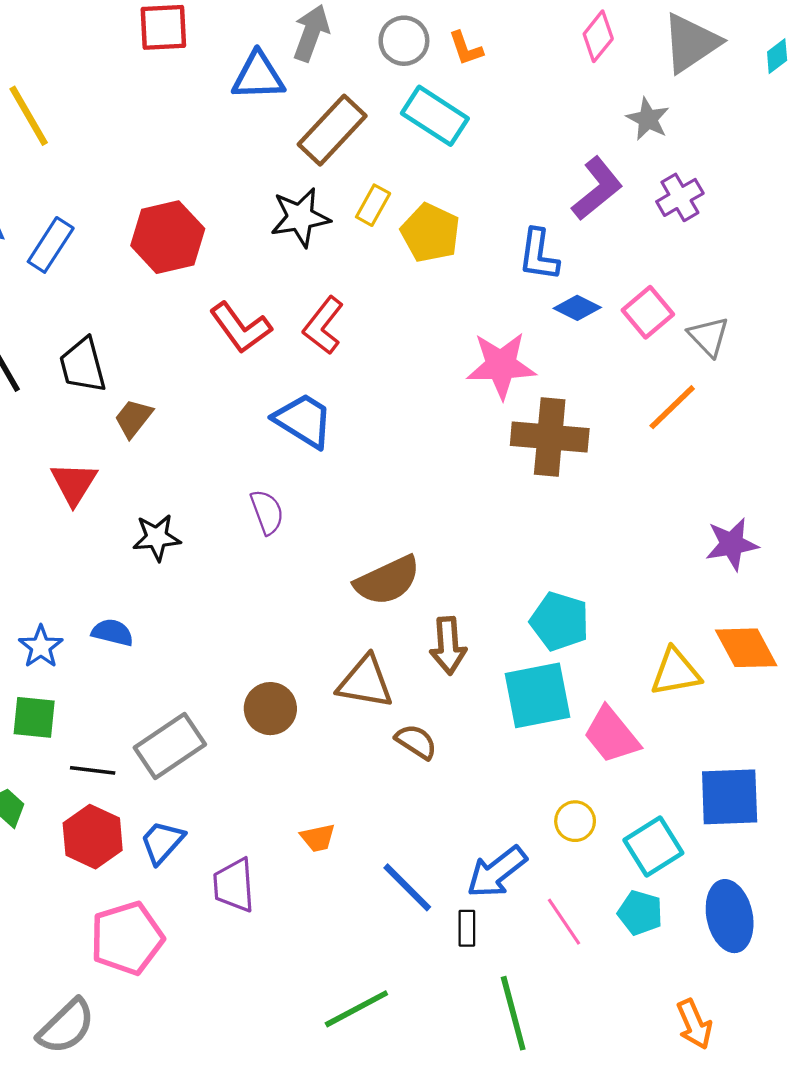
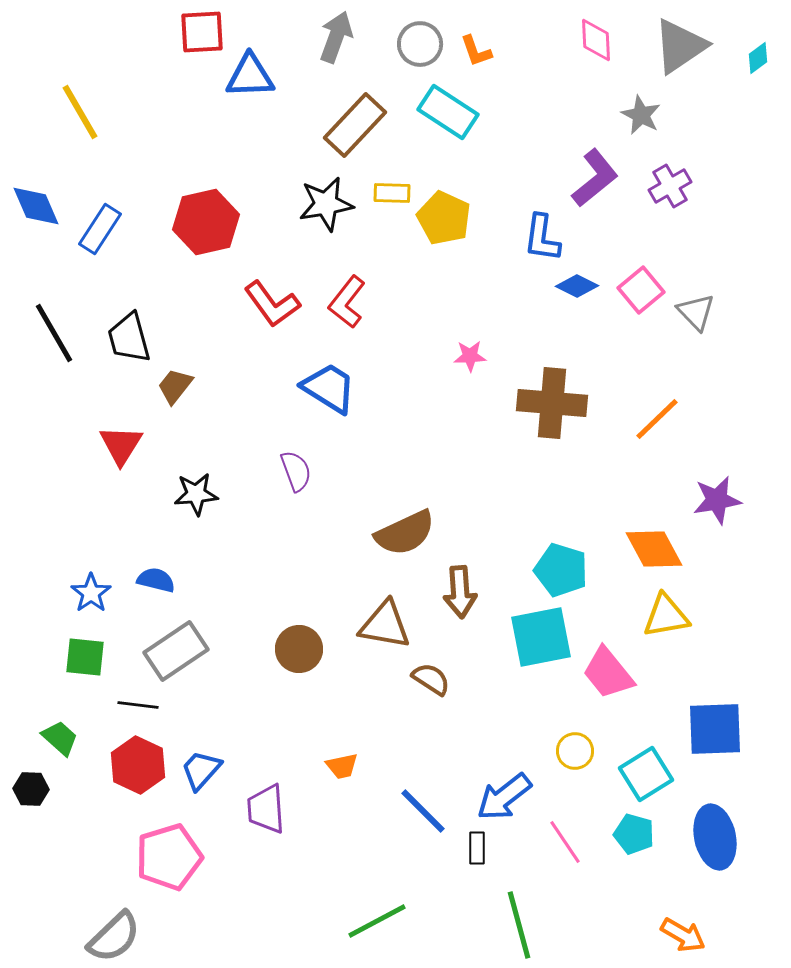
pink diamond: (598, 36) -> (596, 40), turned -42
blue triangle: (258, 76) -> (250, 76), moved
yellow rectangle: (373, 205) -> (392, 193), turned 63
pink star: (501, 365) -> (470, 356), moved, size x0.5
orange line: (672, 407) -> (657, 419), moved
orange diamond: (746, 648) -> (654, 549), moved
gray rectangle: (170, 746) -> (176, 651), moved
orange arrow: (694, 1024) -> (683, 935), turned -36

